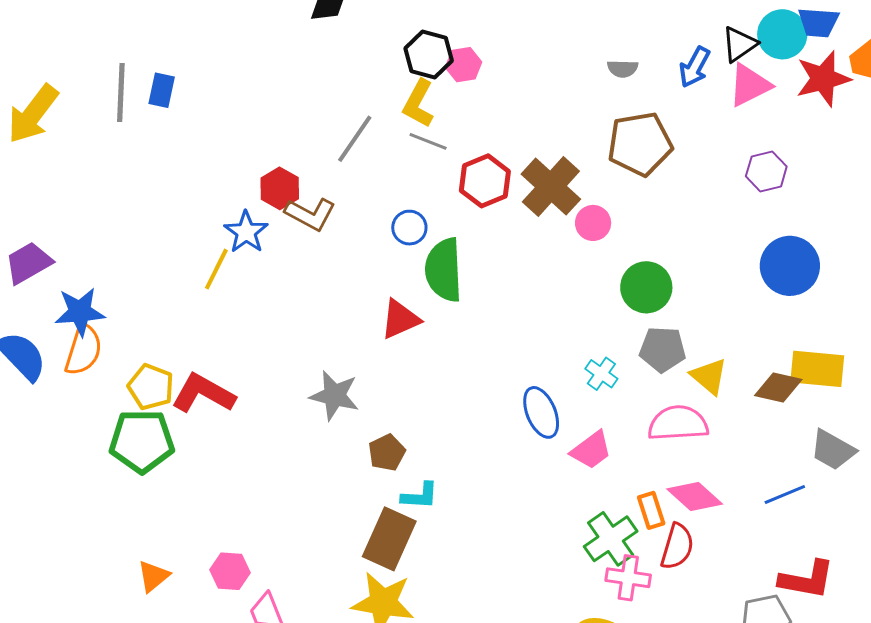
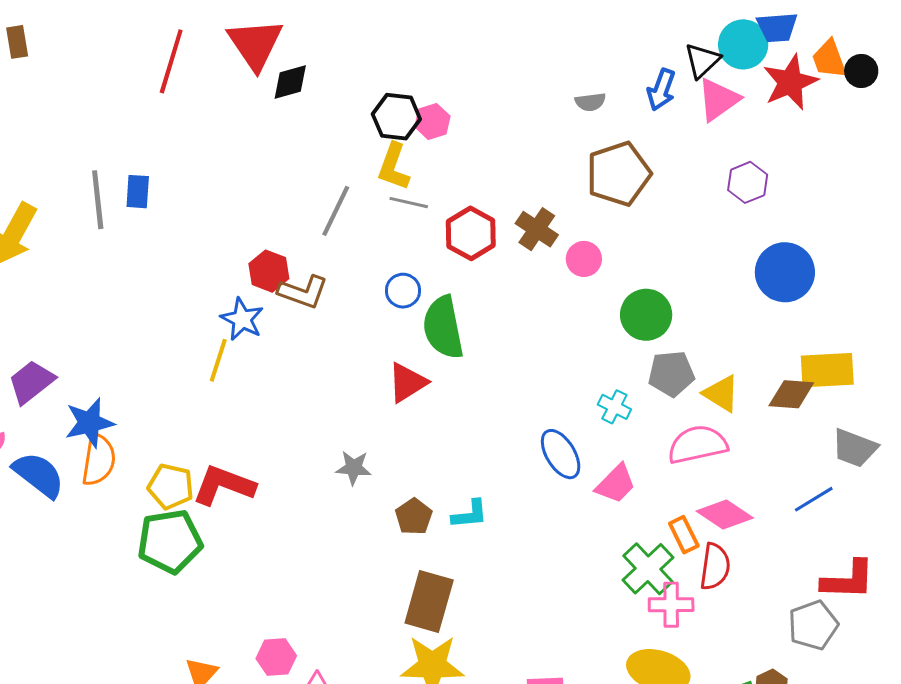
brown cross: (551, 187) -> (537, 229), size x0.7
gray star: (334, 395) -> (354, 468), size x0.7
cyan L-shape: (420, 496) -> (470, 514), moved

